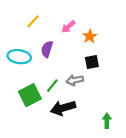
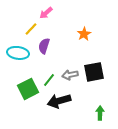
yellow line: (33, 21) -> (31, 29), moved
pink arrow: (68, 27) -> (46, 13), moved
black square: (92, 62) -> (94, 72), moved, size x1.5

